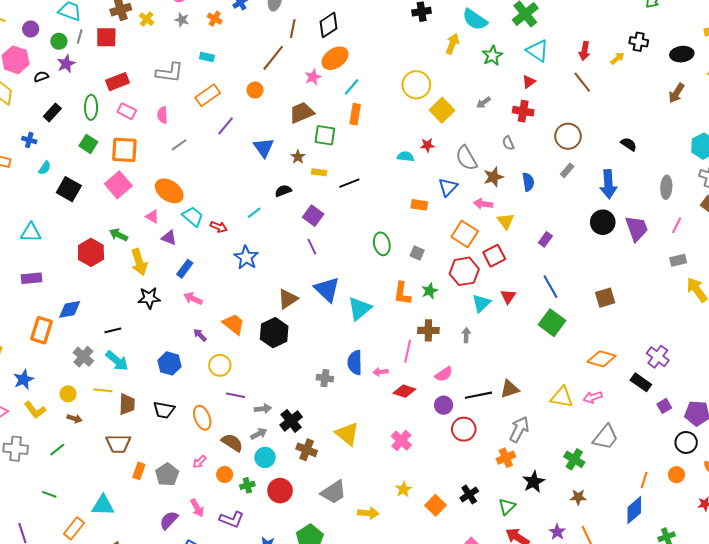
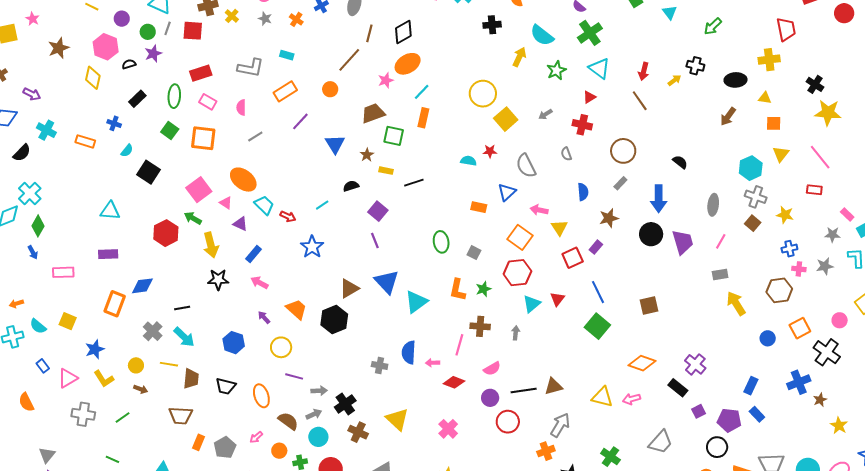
brown star: (493, 177) -> (609, 218), moved
pink square: (118, 185) -> (199, 190), moved
red square: (494, 256) -> (573, 258), moved
gray trapezoid: (605, 437) -> (661, 442), moved

